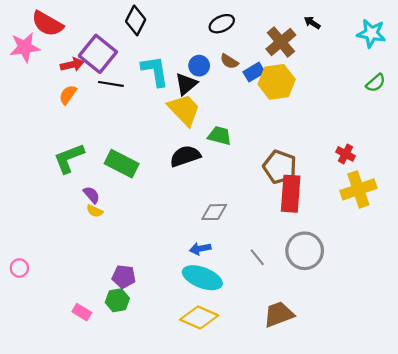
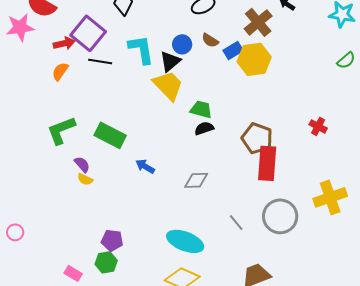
black semicircle: (185, 156) -> (204, 128), moved, size x0.7
yellow cross: (358, 189) -> (330, 197), moved
blue arrow: (200, 249) -> (145, 166), moved, turned 42

